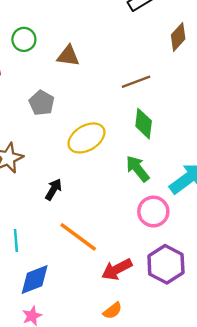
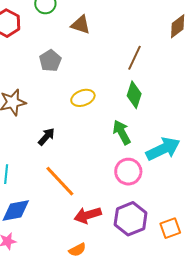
brown line: (136, 82) -> (134, 58), turned -55
yellow ellipse: (86, 138) -> (83, 98), size x0.7

